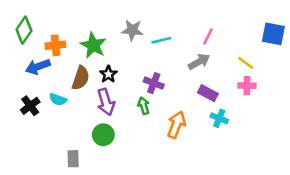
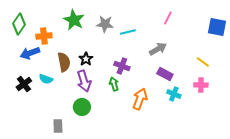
pink line: (208, 36) -> (168, 18), moved
green star: (93, 45) -> (74, 20), moved
yellow line: (246, 63) -> (203, 62), moved
brown semicircle: (81, 78) -> (64, 62), turned -30
pink cross: (247, 86) -> (201, 85), moved

